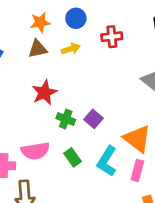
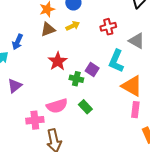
red cross: (112, 37) -> (108, 27), moved
purple square: (93, 119) -> (92, 69), moved
cyan L-shape: (107, 161) -> (116, 61), moved

